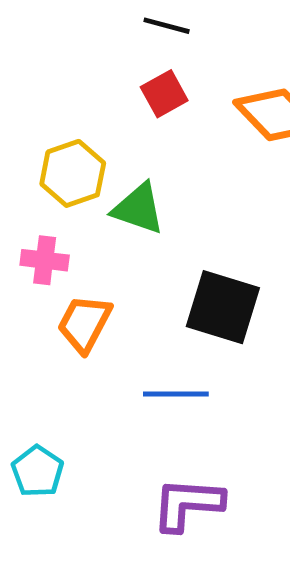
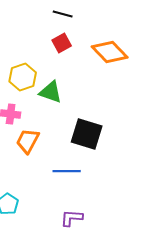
purple L-shape: (188, 504) -> (72, 218), size x0.7

